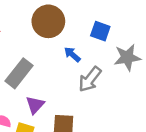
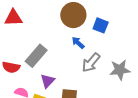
brown circle: (48, 21) -> (73, 15), moved
gray star: (127, 57) -> (120, 70), moved

